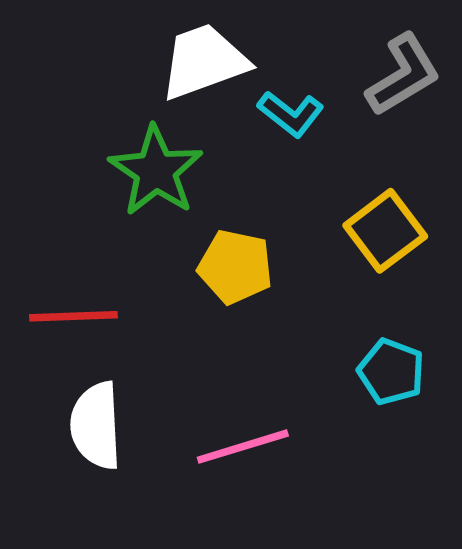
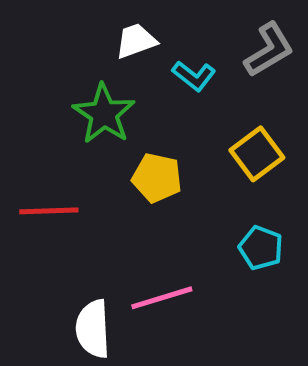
white trapezoid: (204, 61) -> (136, 41), size x0.7
white semicircle: (96, 426) -> (93, 329), moved

